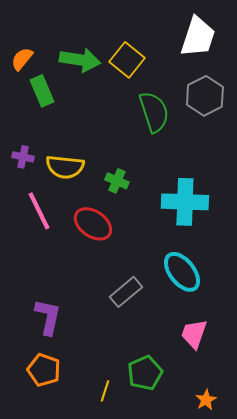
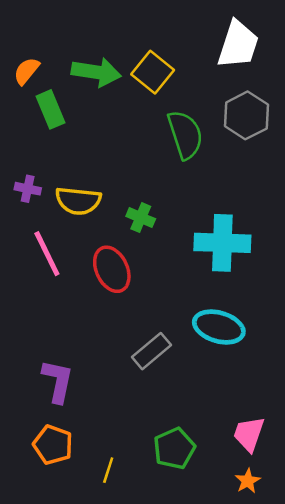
red ellipse: (93, 224) -> (112, 269), turned 30
cyan ellipse: (182, 272) -> (219, 327), turned -36
pink trapezoid: (194, 334) -> (249, 434), moved
yellow line: (105, 391) -> (108, 470), moved

